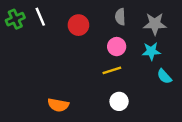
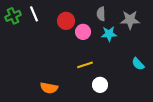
pink circle: (117, 47) -> (83, 32), moved
cyan star: (151, 51) -> (109, 34), moved
yellow line: (112, 70) -> (85, 65), moved

